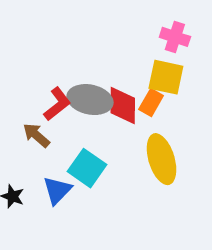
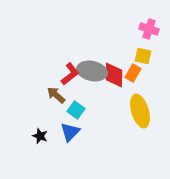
yellow square: (166, 77) -> (143, 56), size x0.7
cyan square: (87, 168) -> (76, 110), moved, size x0.7

